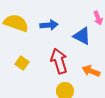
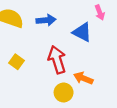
orange arrow: (91, 71) -> (83, 78), moved

